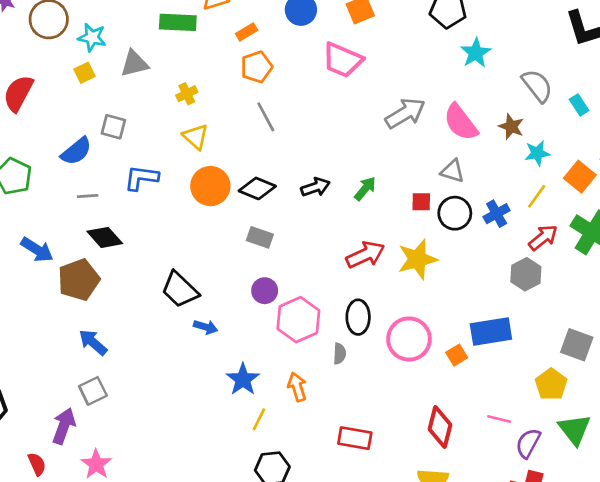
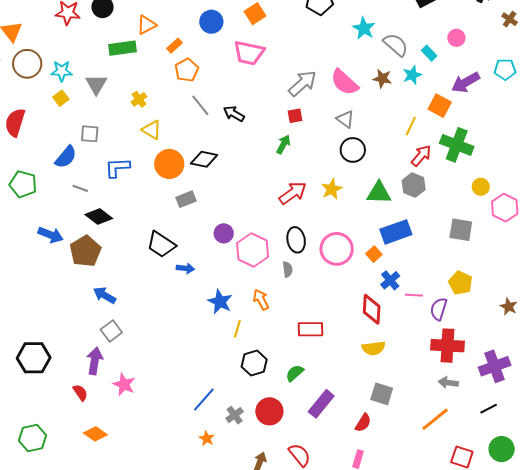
cyan star: (476, 53) -> (364, 28), moved
gray triangle: (134, 64) -> (96, 84), turned -35
cyan star: (537, 153) -> (412, 75), moved
gray triangle: (453, 171) -> (345, 119), turned 30
black arrow: (315, 187) -> (234, 114), moved, turned -120
gray line: (88, 196) -> (80, 188), turned 35
red square: (421, 202) -> (295, 116), moved
blue cross: (497, 214) -> (390, 280), moved
gray rectangle: (260, 237) -> (186, 199), moved, turned -30
yellow star: (417, 259) -> (332, 189), size x0.7
yellow pentagon: (551, 384) -> (460, 283), moved
green triangle: (574, 429) -> (379, 193), moved, turned -40

